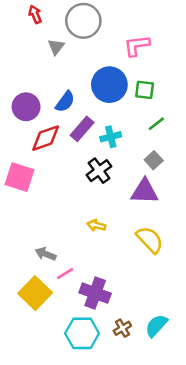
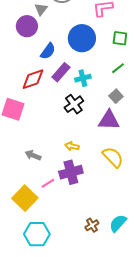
green square: (145, 90) -> (120, 38), moved
purple circle: (26, 107) -> (27, 26), moved
gray arrow: (46, 254) -> (33, 155), moved
purple cross: (95, 293) -> (71, 172), moved, turned -35
cyan hexagon: (82, 333) -> (37, 234), moved

